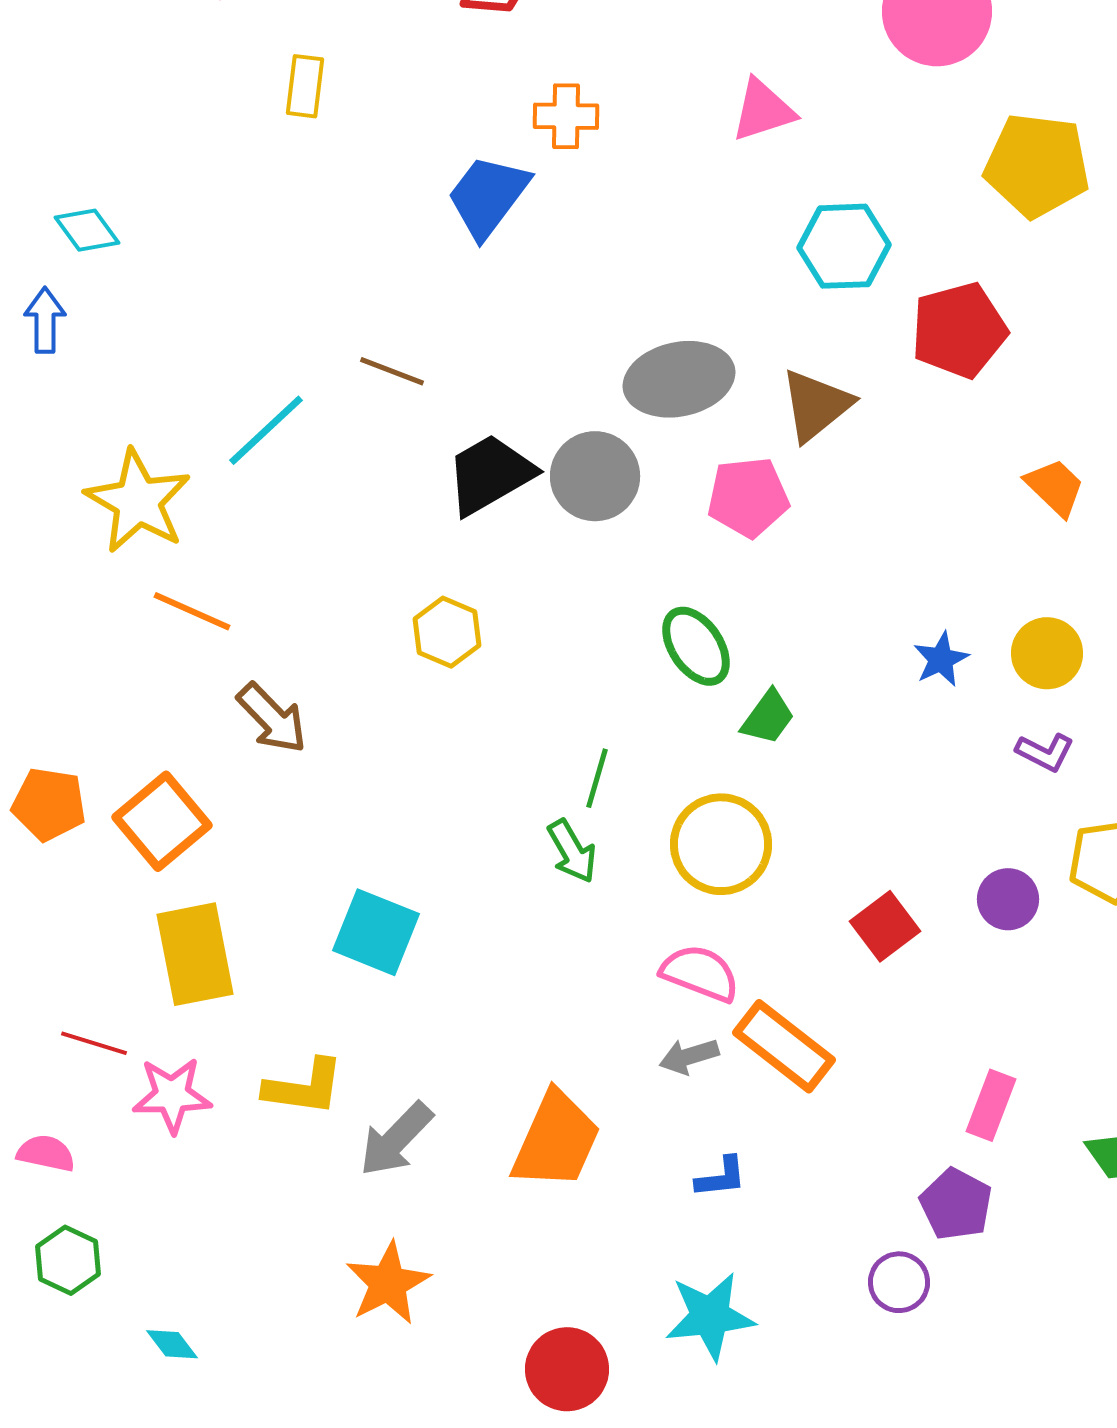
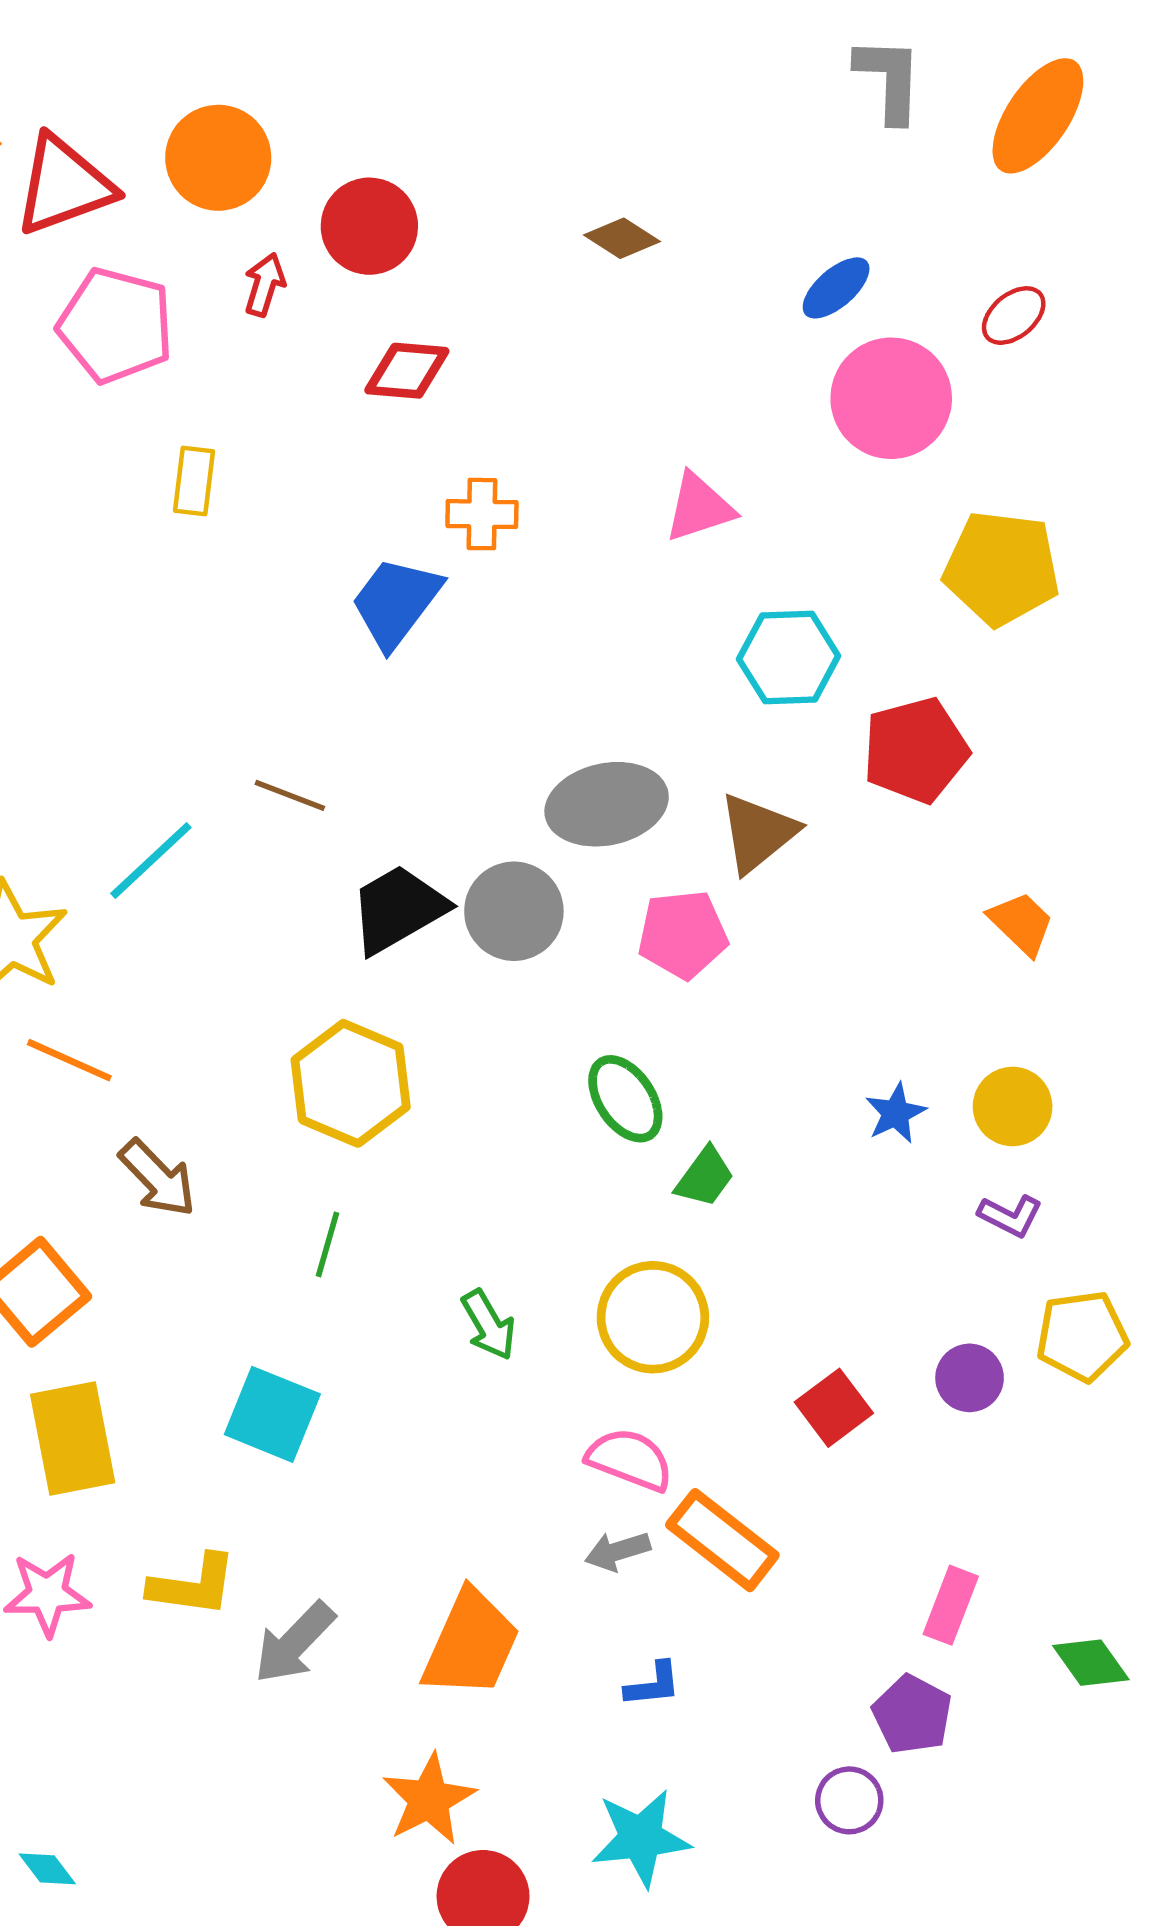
yellow hexagon: (447, 632) -> (351, 1083), size x1.6
green line: (597, 778) -> (327, 1244), moved
orange star: (388, 1283) -> (429, 1799), moved

